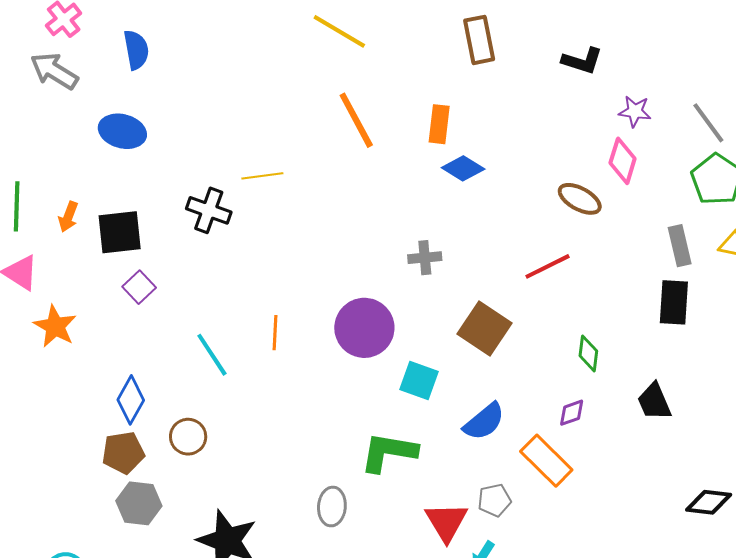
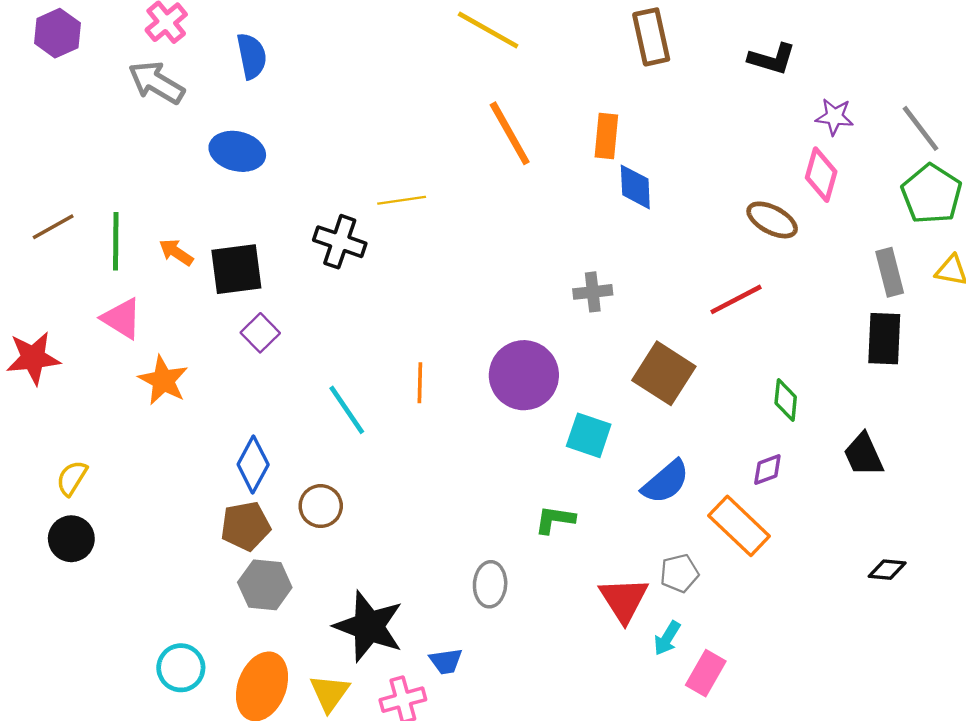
blue diamond: (463, 168) -> (635, 187), turned 57
orange arrow: (68, 217) -> (176, 252), turned 104
green L-shape: (389, 452) -> (555, 520), size x0.6
black diamond: (709, 502) -> (887, 570), moved, size x0.7

